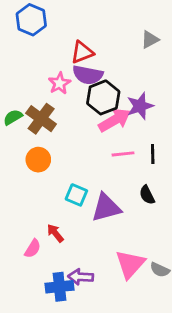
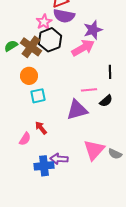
black hexagon: (103, 97) -> (50, 40), moved
purple star: (140, 106) -> (93, 30), moved
pink line: (123, 154) -> (89, 90), moved
cyan square: (76, 195) -> (38, 96), moved, turned -35
black semicircle: (147, 195) -> (106, 101), turned -104

